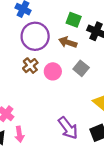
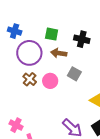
green square: (74, 20) -> (52, 34), moved

